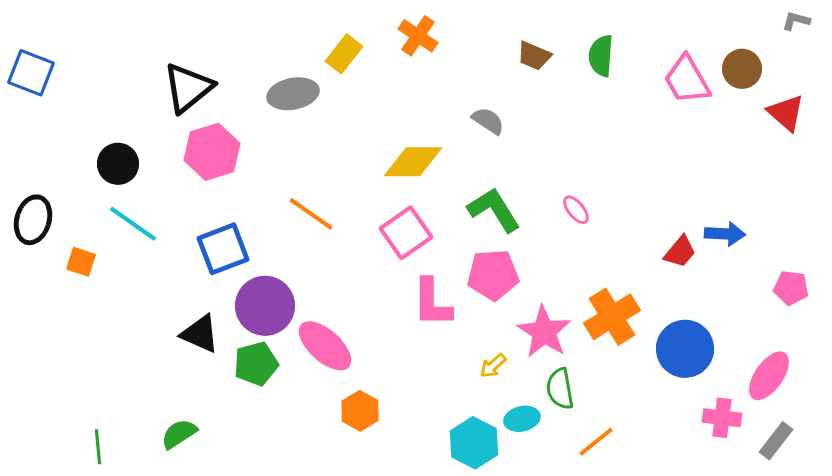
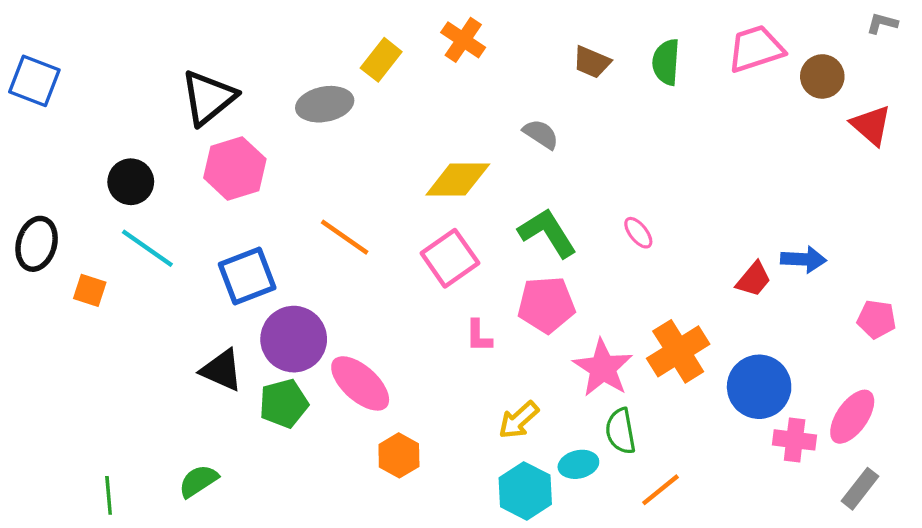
pink trapezoid: (687, 80) -> (756, 49), moved, turned 102
pink L-shape: (432, 303) -> (479, 336), size x0.6
yellow arrow: (493, 366) -> (519, 420), moved, size x1.4
pink cross: (722, 418) -> (795, 440), moved

